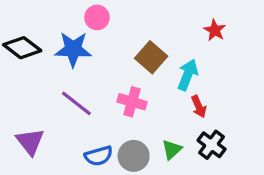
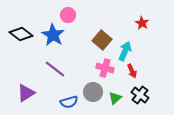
blue star: (73, 49) -> (53, 35), turned 30
pink cross: (132, 102) -> (105, 68), moved
purple triangle: (30, 142) -> (26, 93), turned 36
gray circle: (134, 156) -> (93, 92), moved

